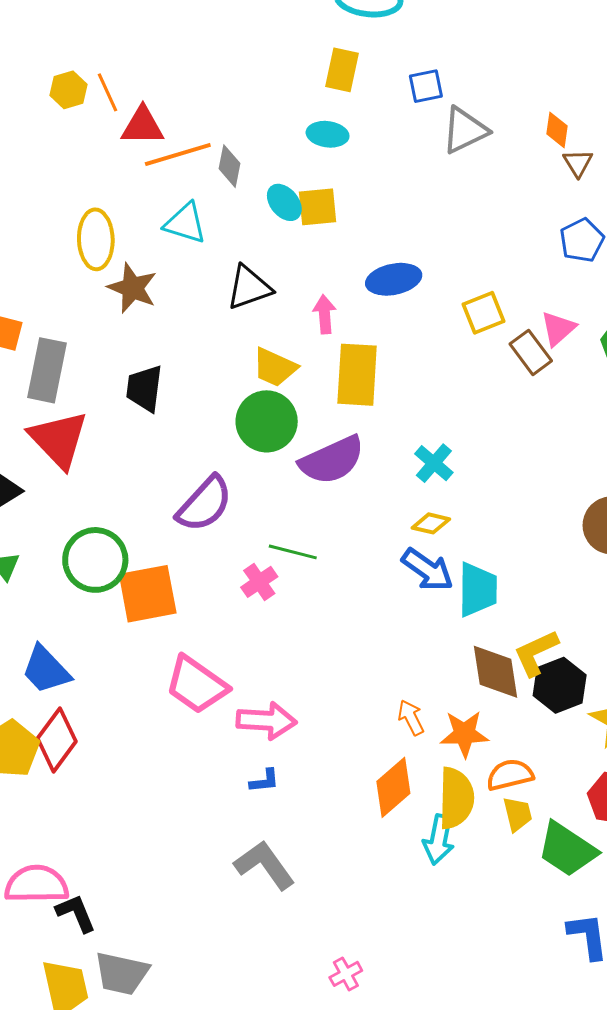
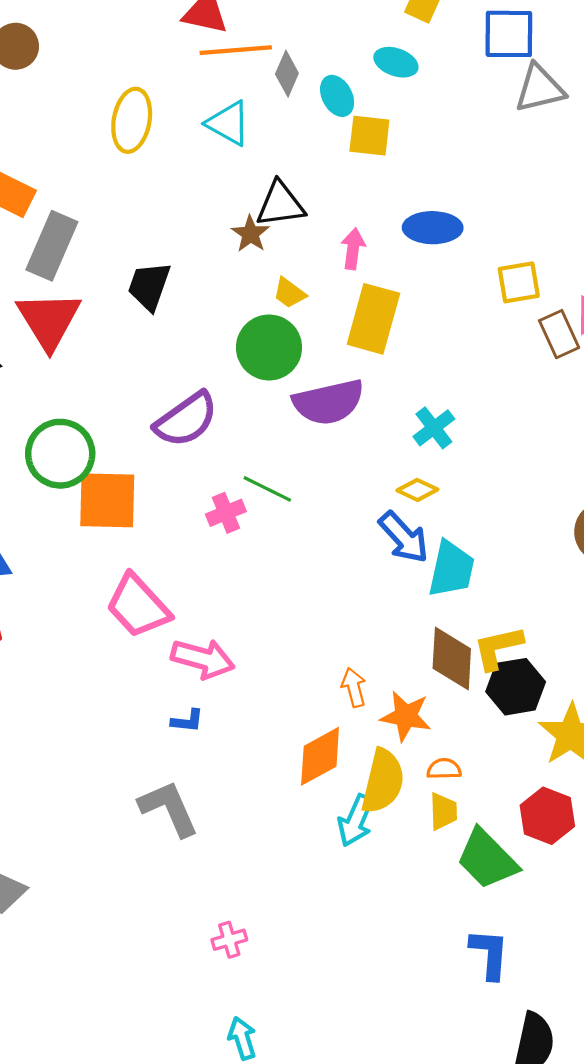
blue square: (426, 86) -> (509, 34), size x1.5
cyan ellipse: (284, 202) -> (337, 96), moved
brown star: (132, 288) -> (250, 234), moved, size x0.7
yellow trapezoid: (275, 367) -> (289, 293), size x0.7
orange semicircle: (510, 775) -> (444, 769), size x0.7

